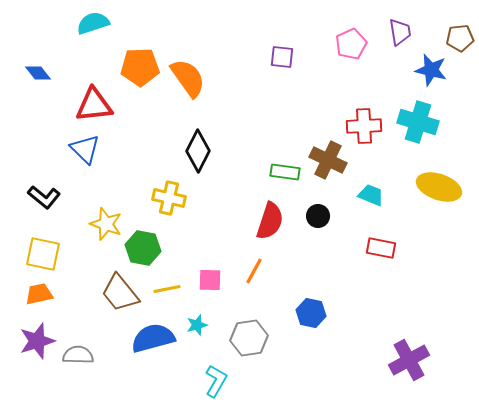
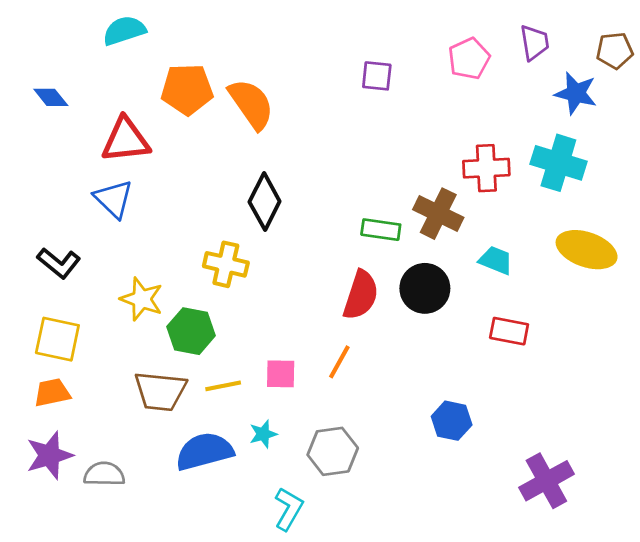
black circle: (318, 216) -> (425, 288), size x1.6
brown trapezoid: (120, 293) -> (160, 391), turned -45
blue hexagon: (311, 313) -> (452, 421), moved

